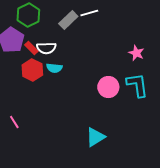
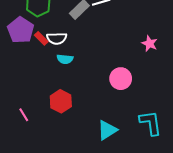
red hexagon: (32, 70) -> (61, 101), moved
cyan L-shape: (137, 85) -> (151, 123), moved

